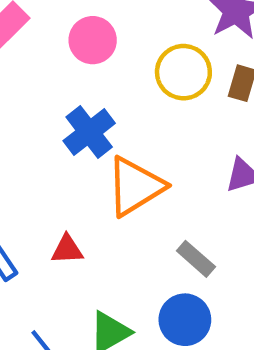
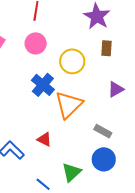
yellow circle: (183, 72) -> (72, 61), moved
red triangle: (67, 249) -> (44, 139), turned 42

